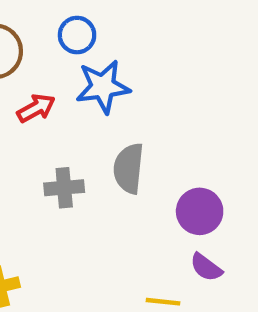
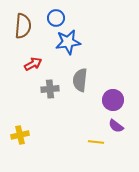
red arrow: (36, 108) -> (33, 64), moved

